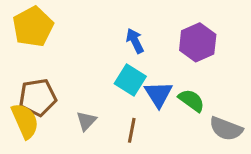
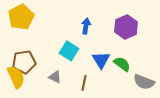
blue arrow: (135, 41) -> (86, 26), turned 35
cyan square: (130, 80) -> (69, 51), moved
gray triangle: (86, 121) -> (55, 77), turned -48

